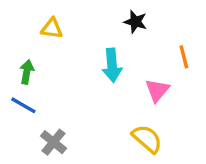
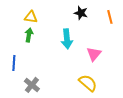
orange line: (184, 57) -> (110, 17), moved
green arrow: (27, 72) -> (29, 35), moved
blue line: (23, 105) -> (14, 63), turned 63

